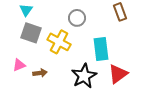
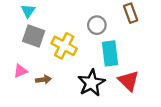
gray circle: (77, 18) -> (97, 25), moved
red triangle: (118, 74) -> (128, 81), turned -40

